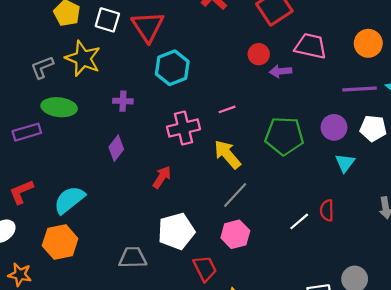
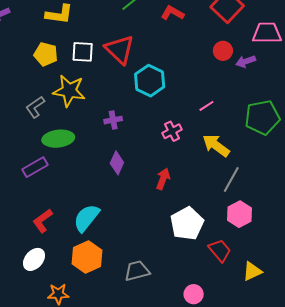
pink cross: (184, 128) -> (172, 131), size x0.7
gray trapezoid: (133, 258) -> (137, 271), moved

